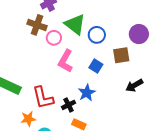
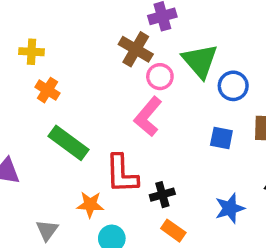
pink L-shape: (66, 61) -> (148, 117), moved
blue square: (96, 66) -> (221, 138), turned -32
blue star: (87, 93) -> (230, 208), moved

